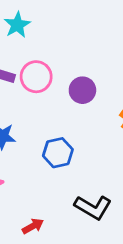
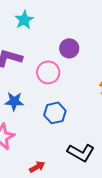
pink circle: (36, 77) -> (48, 72), moved
purple circle: (82, 90) -> (69, 48), moved

